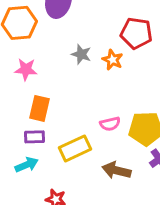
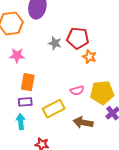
red pentagon: (136, 33) -> (78, 38), moved
orange star: (113, 60) -> (89, 57), moved
cyan arrow: (27, 165) -> (21, 121), turned -70

